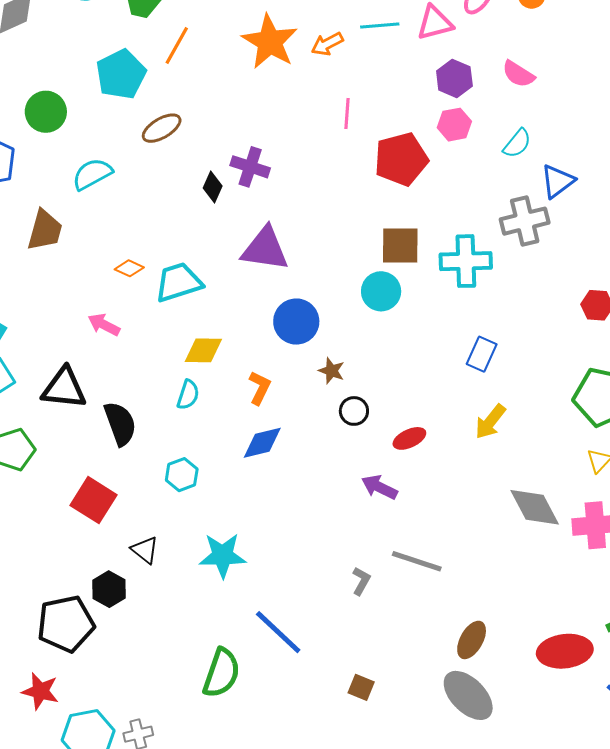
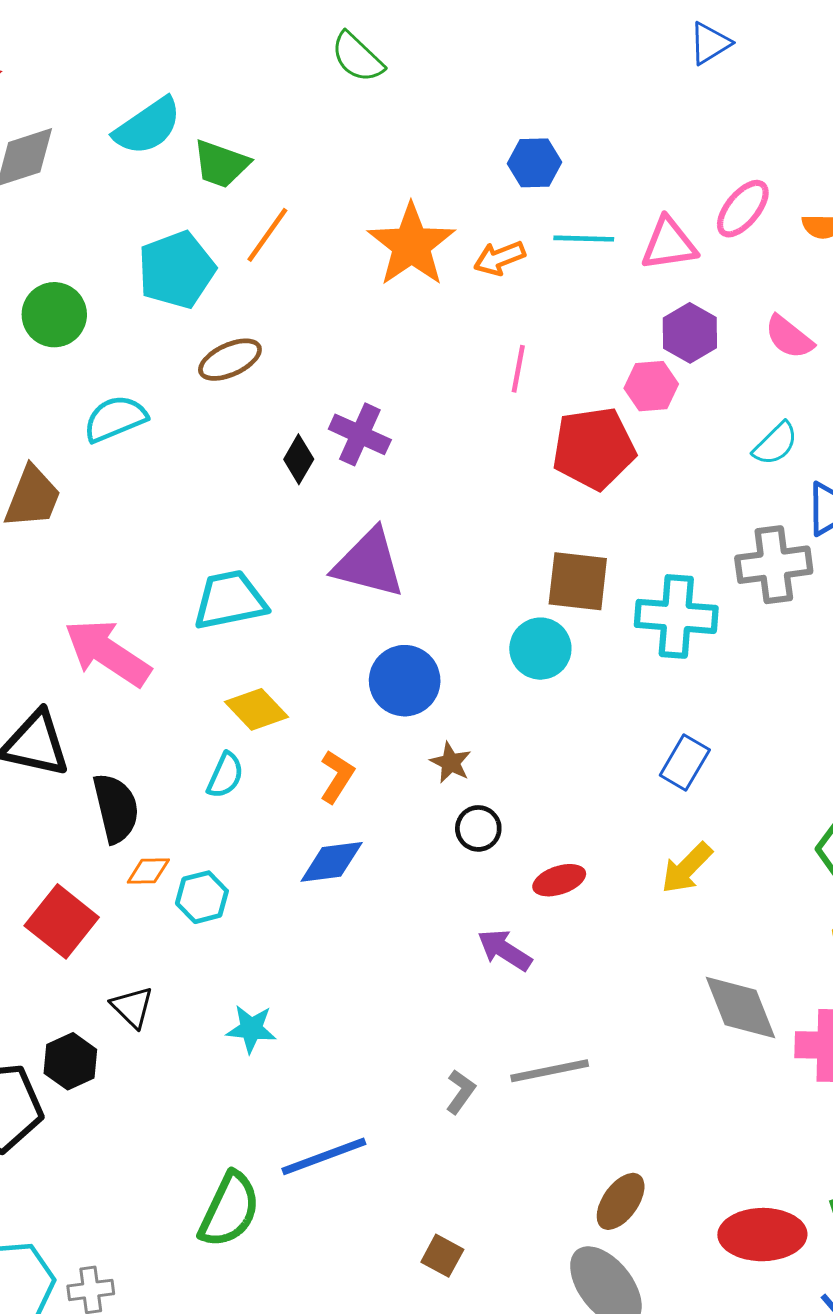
pink hexagon: (454, 125) -> (651, 386), moved
orange diamond: (129, 268) -> (148, 871), moved, turned -32
pink arrow: (104, 325) -> (107, 653), size x1.8
yellow diamond: (203, 350) -> (256, 709), turned 39
cyan star: (223, 555) -> (251, 1029), size x0.7
gray line: (417, 561) -> (550, 1071), turned -36
blue line: (278, 632) -> (324, 1156), turned -70

